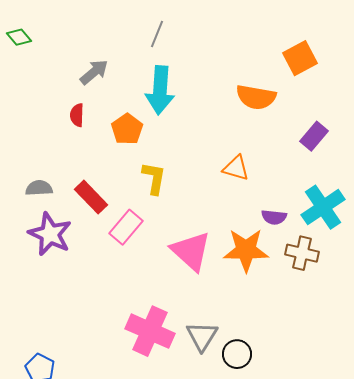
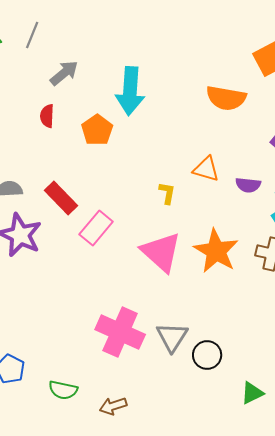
gray line: (157, 34) -> (32, 35), moved
yellow L-shape: (154, 178) -> (167, 193), moved, size x0.7
purple semicircle: (274, 217) -> (248, 185), moved
orange star: (246, 250) -> (216, 251), turned 30

